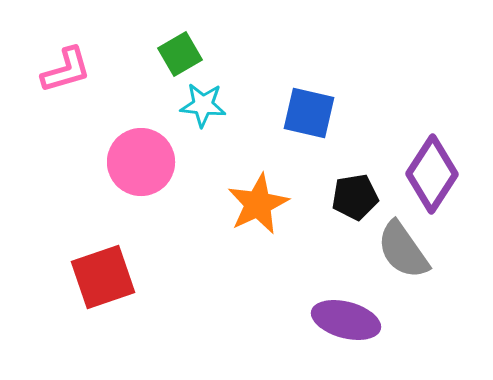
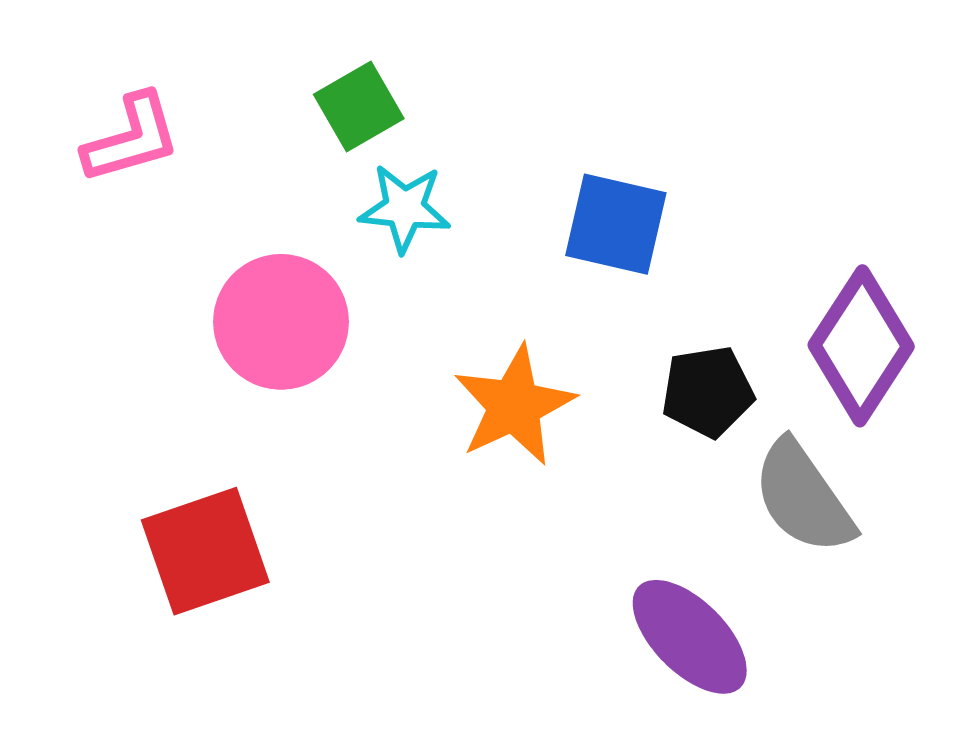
purple ellipse: (346, 320) -> (690, 637), turned 30

